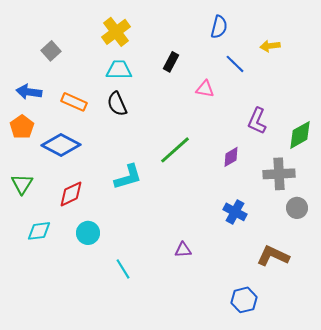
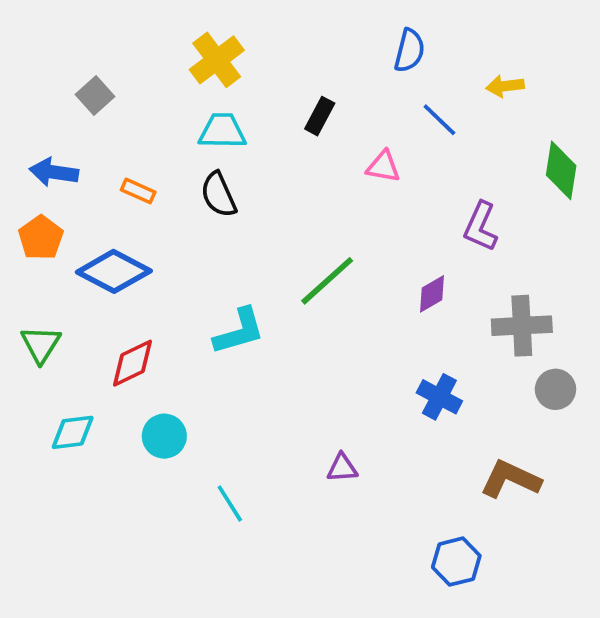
orange rectangle: (74, 102) -> (138, 191), size x0.7
green diamond: (300, 135) -> (561, 170), moved, turned -52

